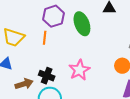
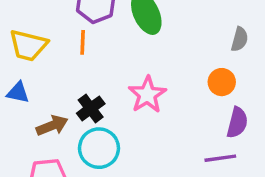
black cross: (47, 76) -> (91, 108), turned 35

